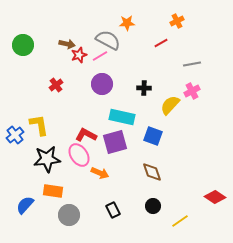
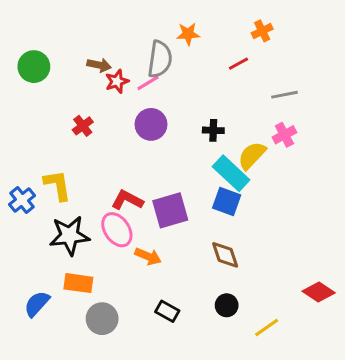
gray semicircle: (108, 40) -> (160, 59), turned 70
cyan rectangle: (122, 117) -> (231, 173), moved, turned 30
black rectangle: (113, 210) -> (167, 311), turned -35

